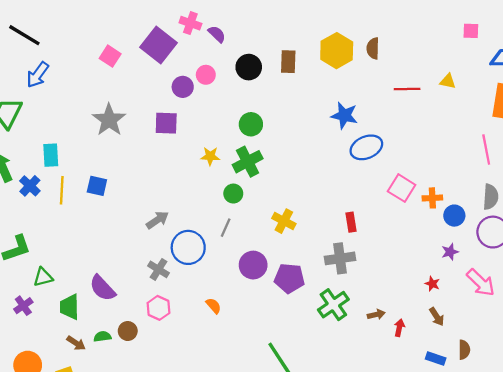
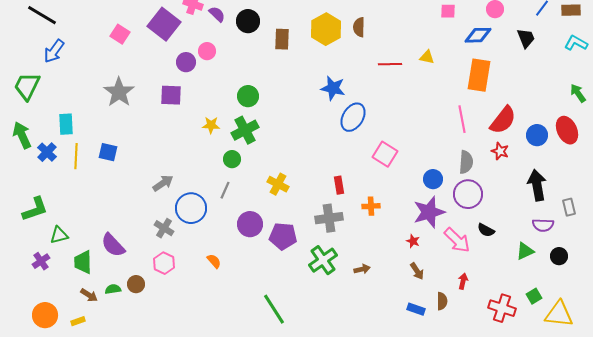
black circle: (249, 67) -> (248, 21), moved
blue ellipse: (366, 147) -> (353, 117), turned -36
orange cross: (432, 198) -> (371, 206), moved
purple star: (450, 252) -> (429, 212), size x2.0
red arrow: (399, 328) -> (463, 281), moved

